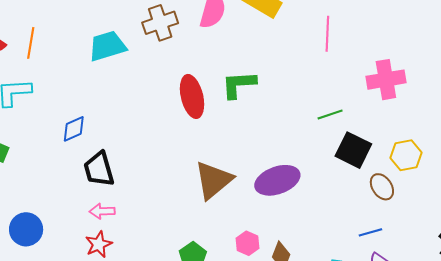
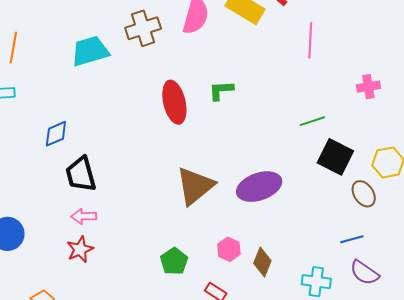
pink cross: (386, 80) -> (368, 87), size x0.6
green L-shape: (239, 84) -> (221, 90), size x0.7

